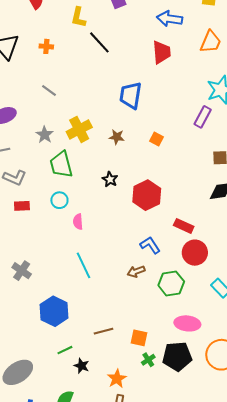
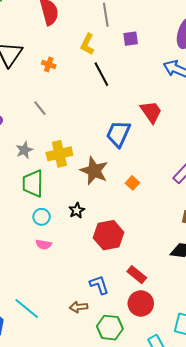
red trapezoid: (162, 52) -> (151, 112), moved, turned -45
brown star: (117, 137) -> (94, 171), size x1.8
cyan circle: (59, 200) -> (42, 217), moved
pink semicircle: (78, 222) -> (44, 244), moved, turned -91
cyan line: (84, 265) -> (27, 309), moved, turned -40

